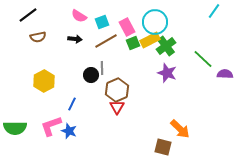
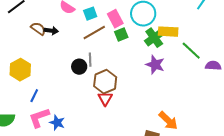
brown semicircle: (38, 37) -> (38, 29), moved, turned -133
black arrow: (75, 39) -> (51, 31), moved
yellow rectangle: (150, 40) -> (168, 32), moved, turned 30
yellow hexagon: (44, 81) -> (20, 70), moved
blue line: (72, 104) -> (34, 96), moved

